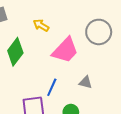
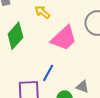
gray triangle: (86, 82) -> (83, 87), moved

